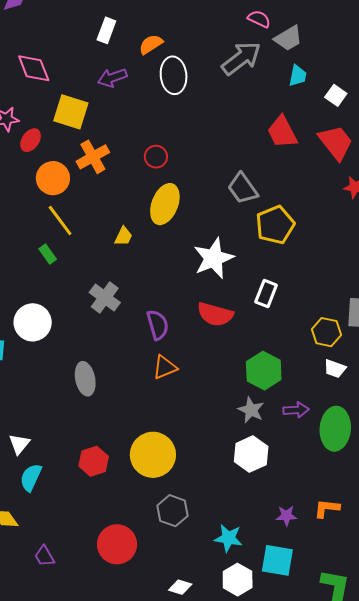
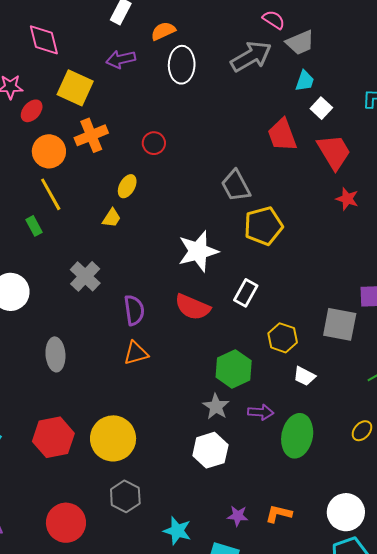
white square: (336, 95) -> (321, 108), moved
yellow ellipse: (165, 204) -> (127, 186), moved, size x0.6
yellow hexagon: (326, 332) -> (283, 338), moved
red hexagon: (94, 461) -> (53, 437), size x1.4

